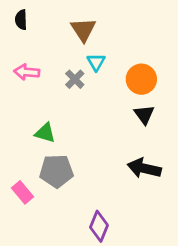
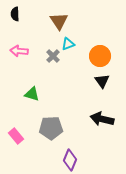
cyan triangle: (96, 62) -> (68, 44), turned 40
gray pentagon: (56, 171) -> (51, 128), moved

